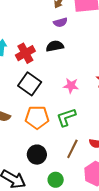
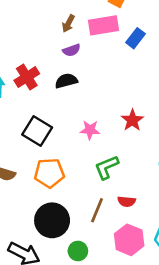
red cross: (25, 53) -> (27, 77), moved
green L-shape: (66, 117) -> (107, 167), moved
black circle: (37, 155) -> (52, 220), size x1.4

